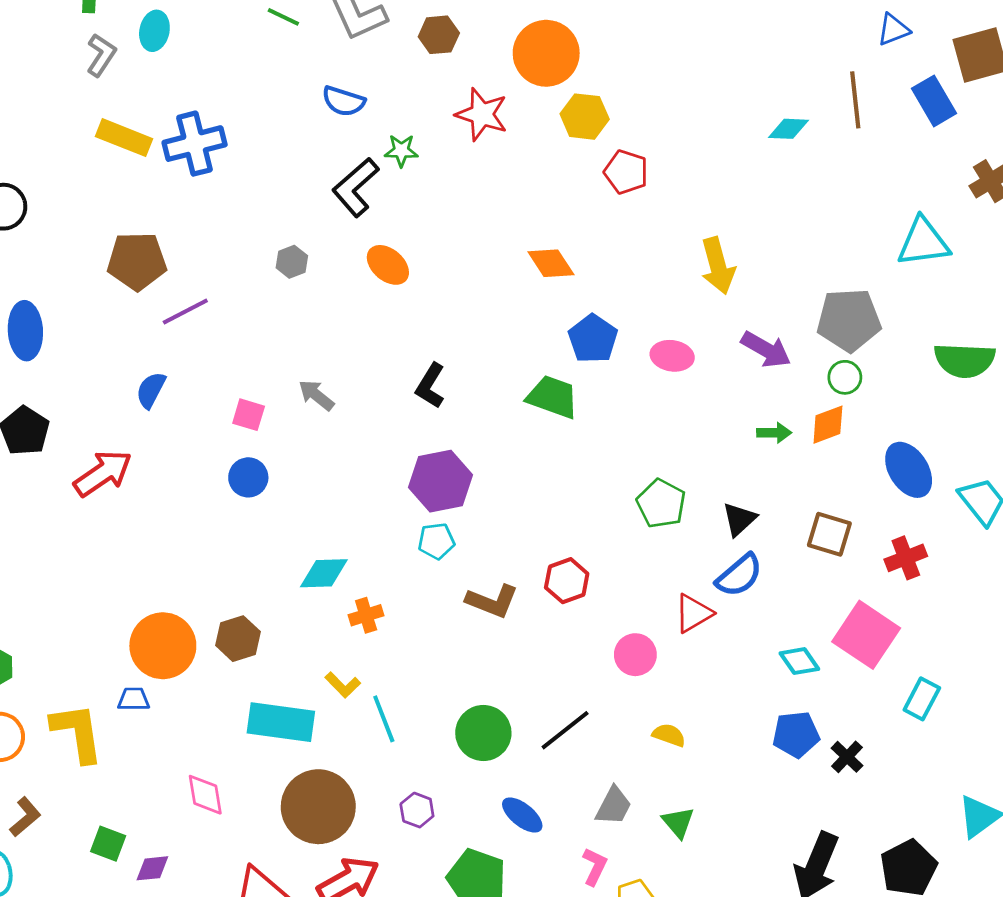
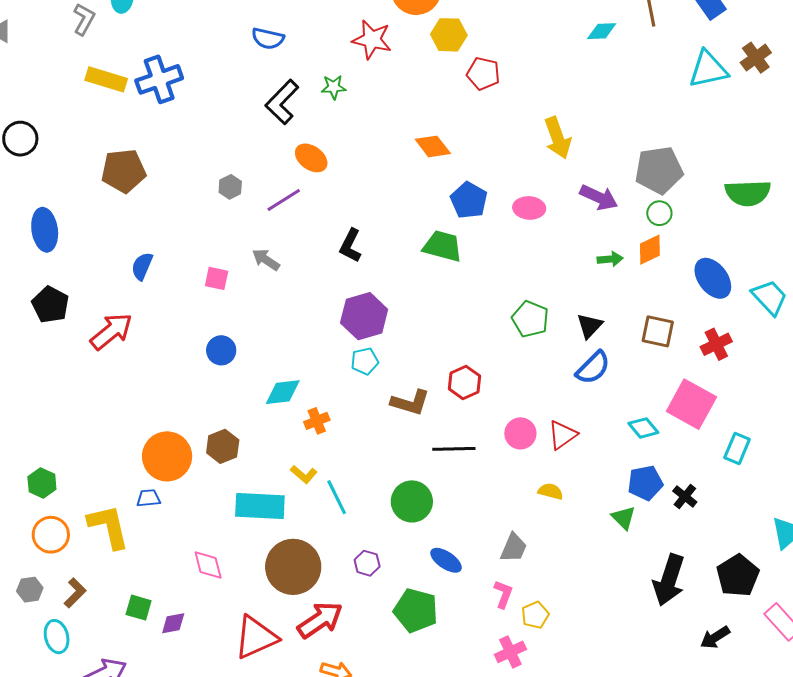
green star: (401, 151) -> (334, 87), moved
cyan triangle: (923, 242) -> (708, 69), moved
gray hexagon: (292, 262) -> (230, 187), moved
purple line: (185, 311) -> (284, 200), moved
blue circle: (248, 477) -> (221, 350), moved
red triangle: (693, 613) -> (563, 435), moved
black line: (565, 730) -> (454, 449), moved, turned 42
green triangle: (678, 822) -> (624, 518), moved

